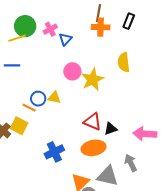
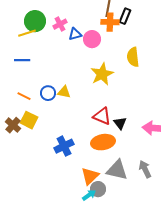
black rectangle: (129, 21) -> (125, 16), moved
blue triangle: (65, 39) -> (75, 34), turned 32
pink circle: (72, 71) -> (92, 39), moved
orange line: (29, 108) -> (24, 96), moved
black triangle: (111, 129) -> (120, 123), turned -48
gray arrow: (131, 163) -> (145, 169), moved

